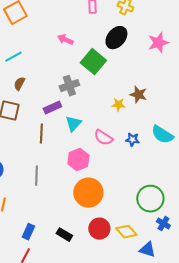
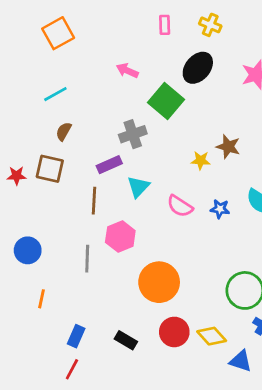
pink hexagon: (78, 160) -> (120, 237), moved

